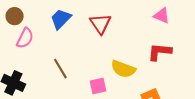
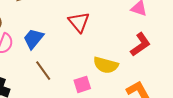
blue trapezoid: (61, 19) -> (33, 39), moved
red L-shape: (160, 52) -> (140, 45), turned 145

